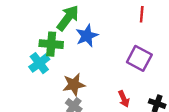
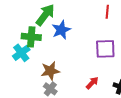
purple square: (139, 58) -> (105, 49), turned -30
red arrow: (124, 99) -> (92, 83), turned -112

